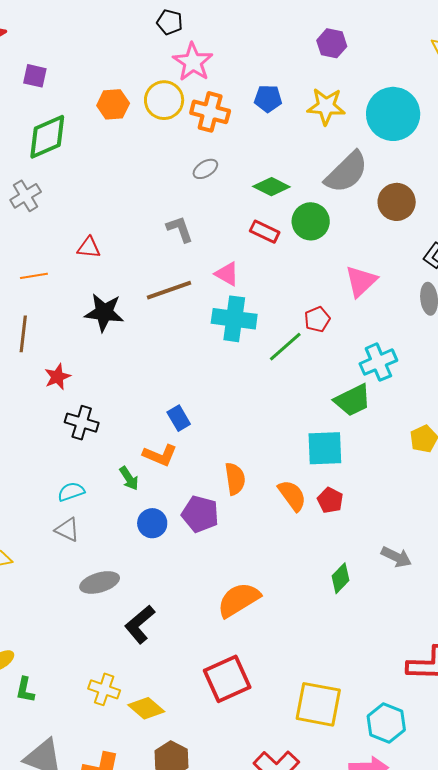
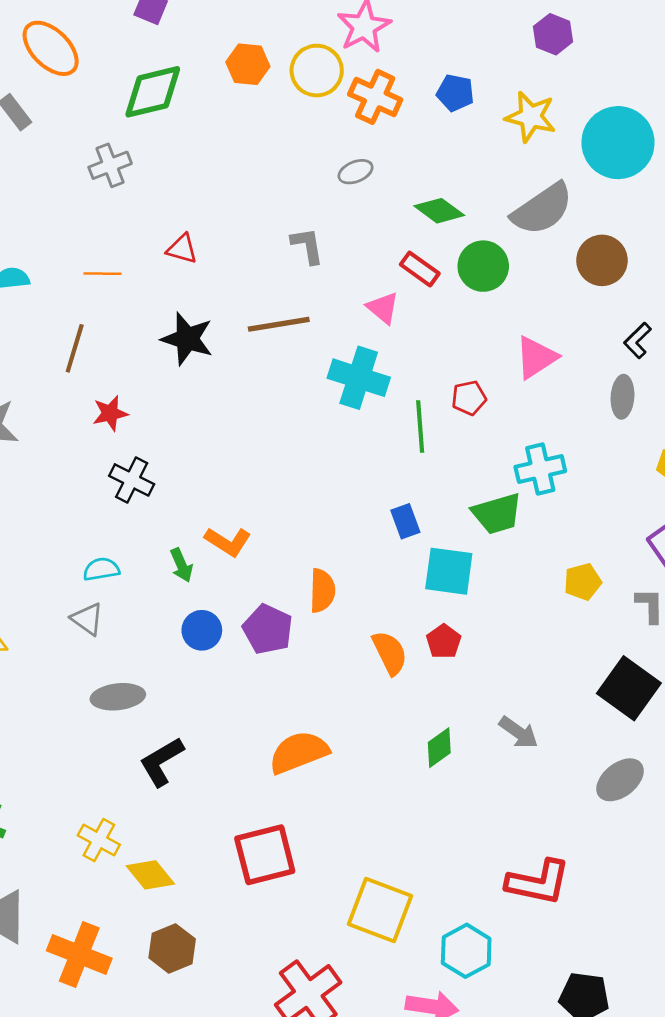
pink triangle: (227, 274) -> (383, 308), moved
green line: (285, 347) -> (420, 427), turned -63
blue rectangle: (179, 418) -> (405, 521), moved
orange semicircle: (292, 495) -> (390, 653), moved

